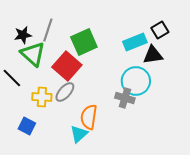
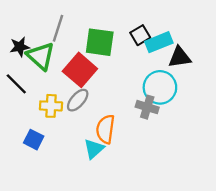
black square: (160, 30) -> (140, 35), moved
black star: (23, 35) -> (20, 47), moved
green square: (84, 42) -> (100, 42), turned 32

